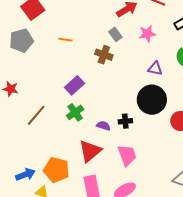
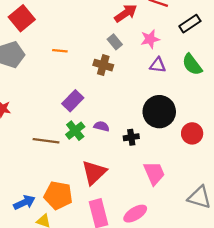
purple triangle: (155, 69) -> (158, 65), moved
brown line: (36, 115) -> (46, 141), moved, turned 60
purple semicircle: (103, 126) -> (102, 126), moved
pink trapezoid: (127, 155) -> (154, 173), moved

